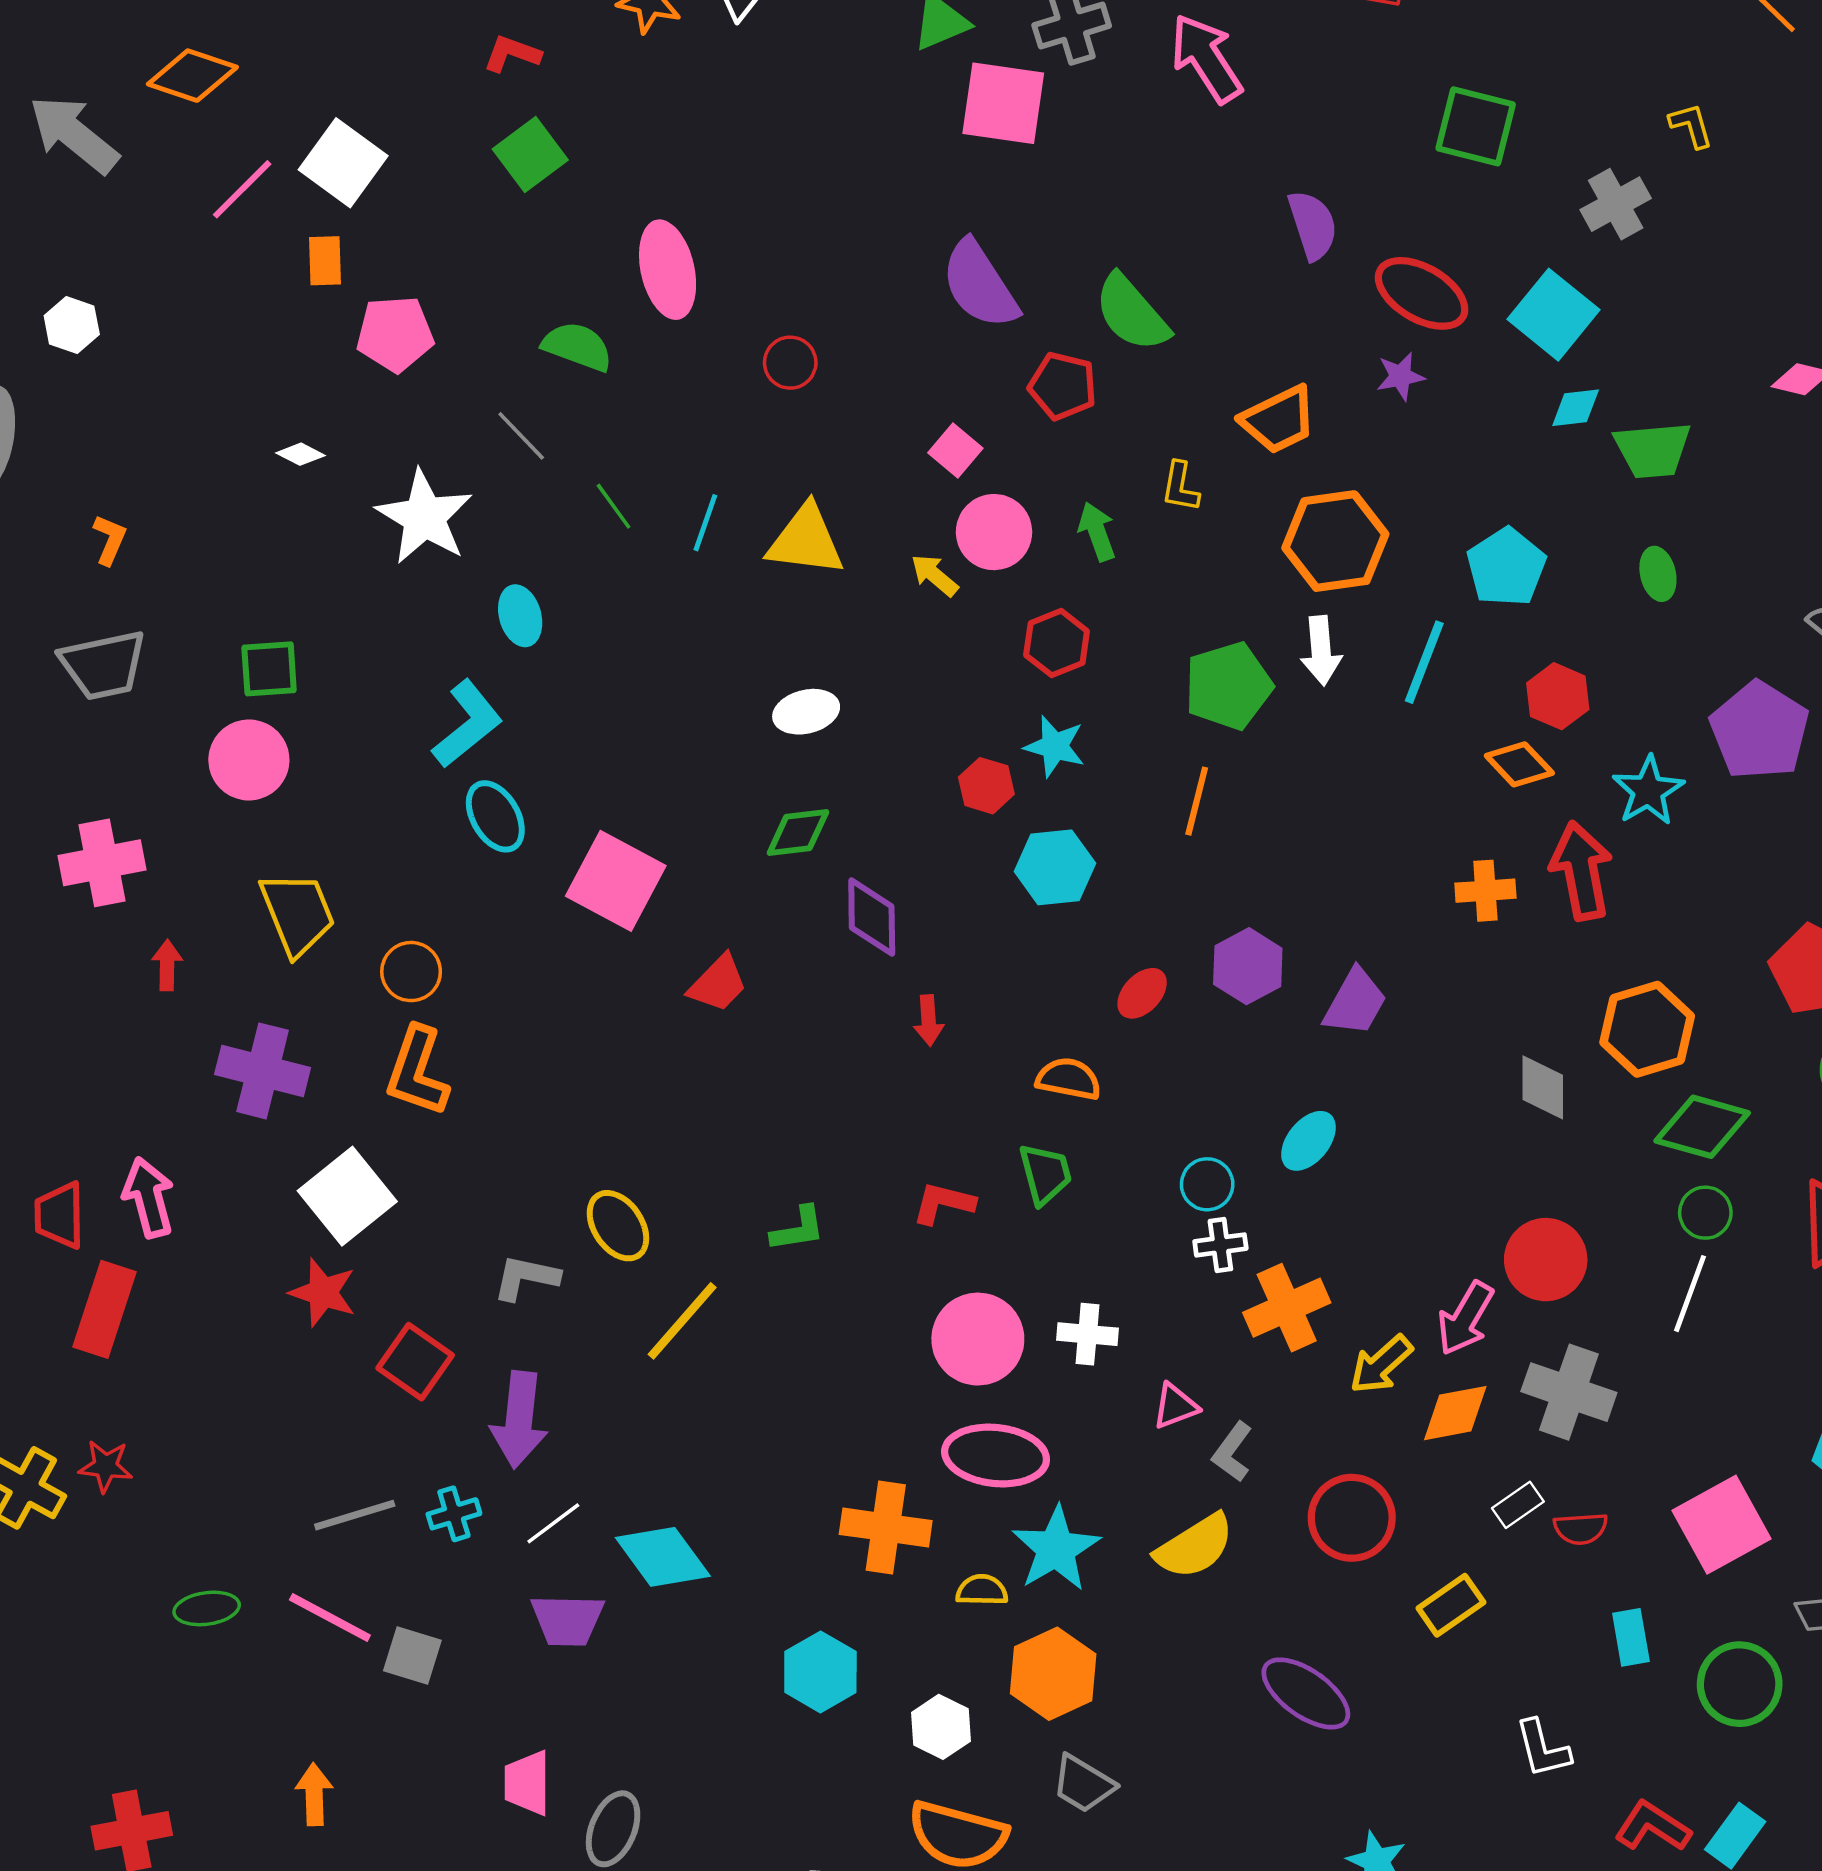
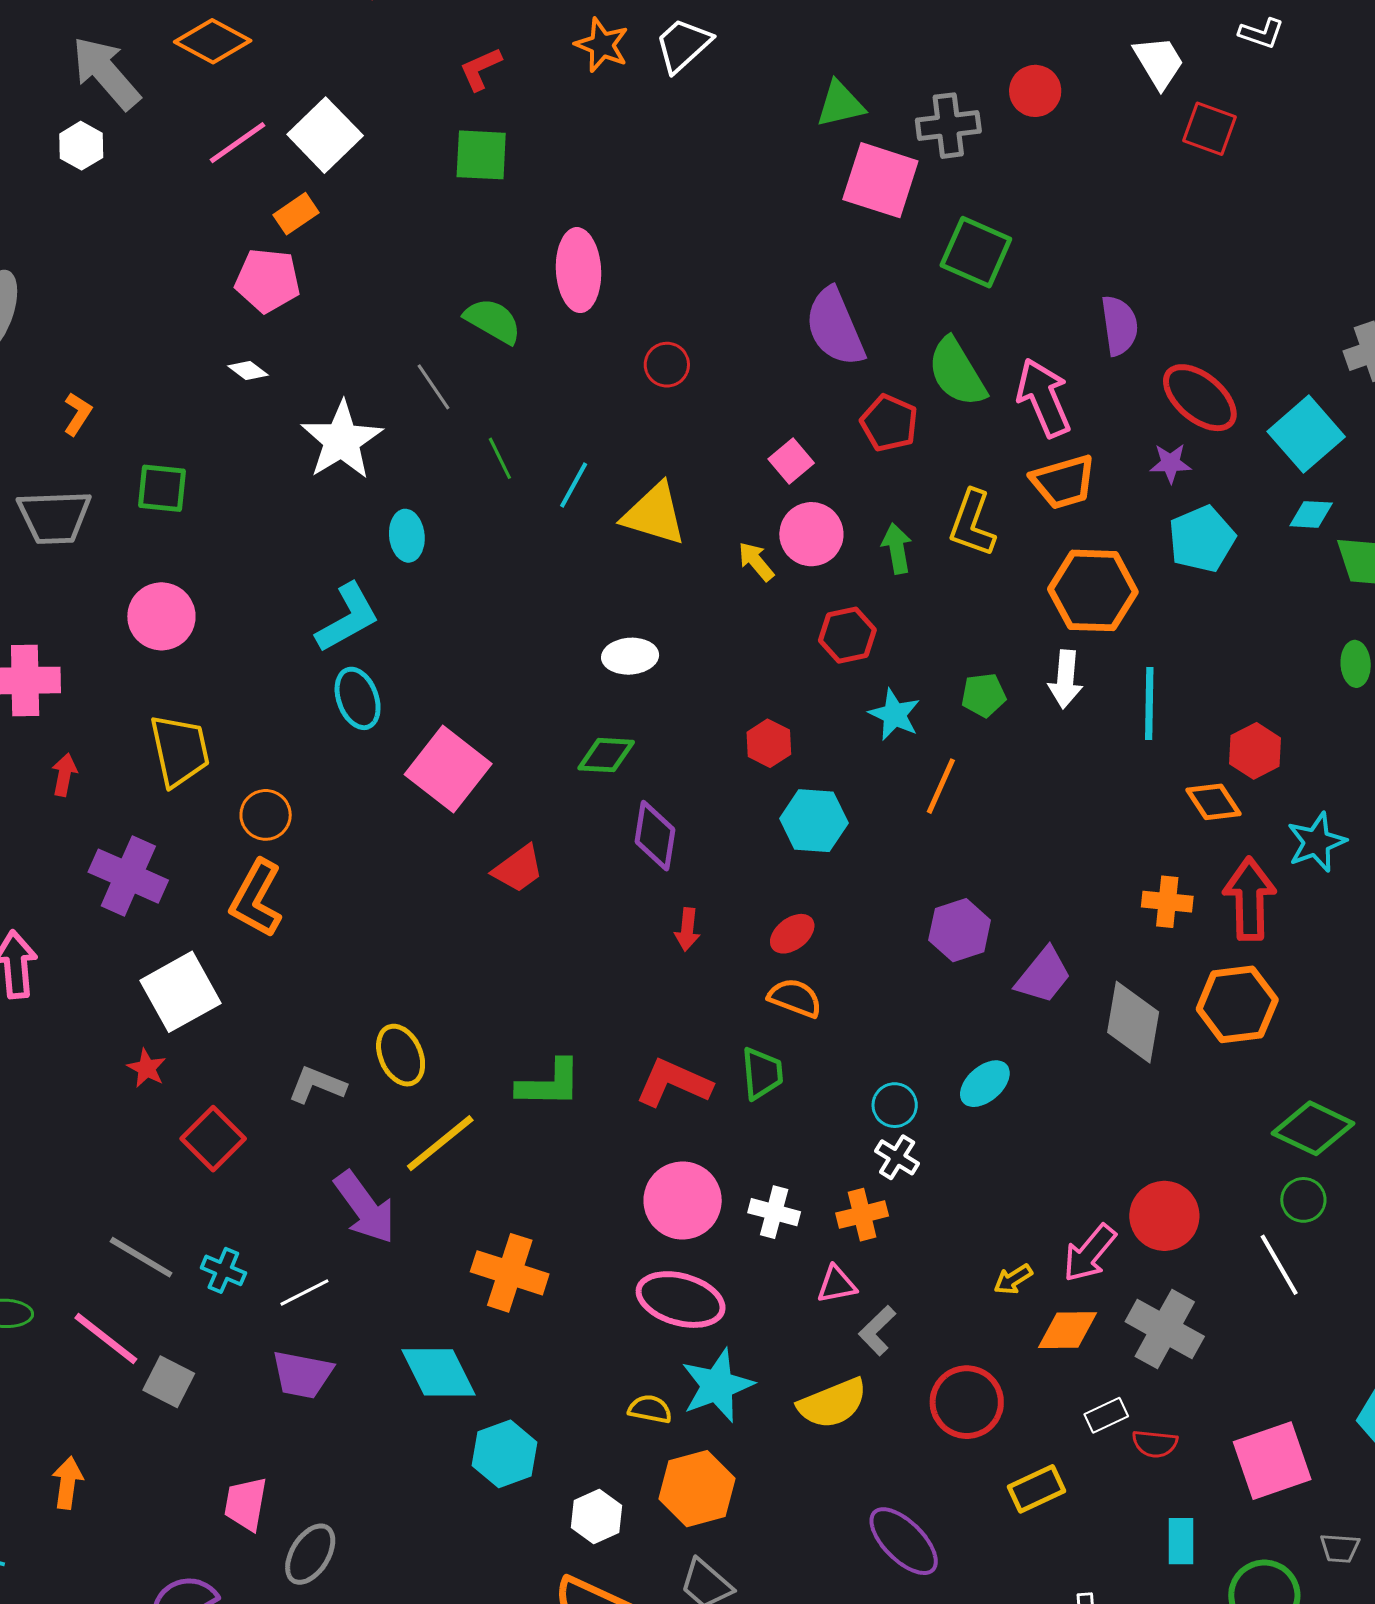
red L-shape: (512, 54) -> (481, 69), turned -54
pink arrow: (1206, 58) -> (1044, 398), moved
green square: (1476, 126) -> (976, 252), moved
green square: (530, 154) -> (481, 155), turned 30
orange rectangle: (325, 261) -> (296, 214), turned 48
white hexagon: (72, 325) -> (81, 146), moved
pink pentagon: (395, 334) -> (268, 280), moved
yellow L-shape: (1180, 487) -> (972, 523), size x1.5
cyan pentagon: (1506, 567) -> (1202, 539), moved
cyan line: (1424, 662) -> (1149, 703), turned -30
green square: (269, 669) -> (162, 488), moved
green pentagon: (1228, 686) -> (984, 695), size x0.6
cyan star: (1055, 746) -> (894, 715), moved
red ellipse: (1142, 993) -> (792, 934), moved
orange hexagon: (1647, 1029) -> (1237, 1004), moved
gray diamond: (1543, 1087) -> (1133, 1022), moved, size x1.4
red L-shape: (943, 1203) -> (674, 1083), size x1.4
green L-shape: (798, 1229) -> (549, 1084), size x1.4
white cross: (1220, 1245) -> (897, 1157), turned 30
red star: (323, 1293) -> (147, 1068), size x0.7
white line: (1690, 1294) -> (1279, 1265), turned -60
orange cross: (1287, 1308) -> (862, 1215), moved, size x0.7
yellow arrow: (1381, 1365) -> (1013, 1279), size x0.7
purple arrow: (519, 1420) -> (365, 1207), moved, turned -52
cyan cross: (454, 1514) -> (223, 1270), turned 30
gray line: (355, 1515) -> (141, 1257), turned 38
orange cross: (886, 1527) -> (510, 1273), moved
cyan diamond: (663, 1557) -> (439, 1372), moved

